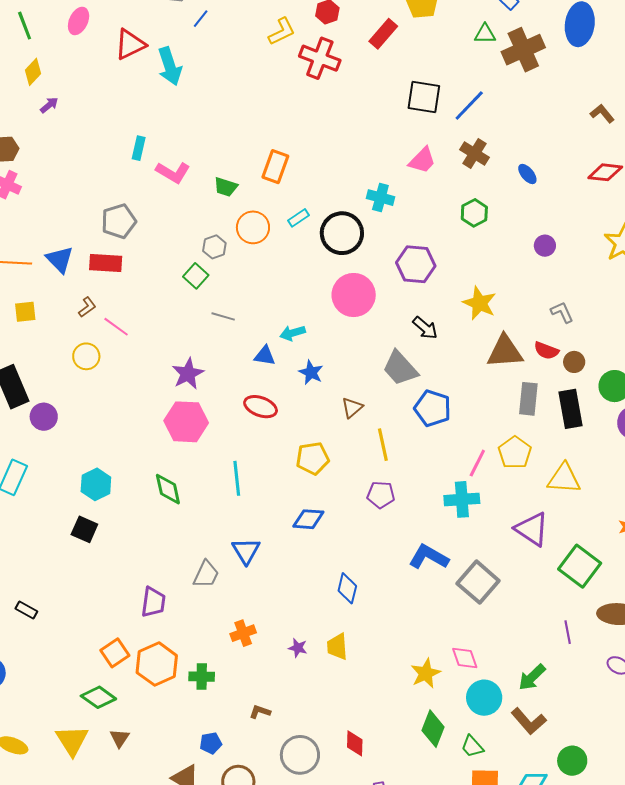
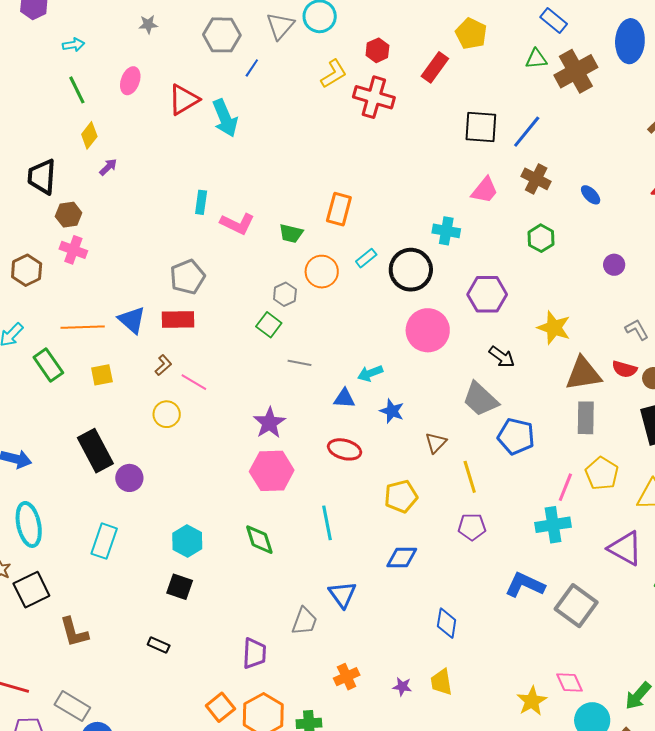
gray rectangle: (528, 399) -> (586, 418), moved
black rectangle: (26, 610) -> (159, 645), moved

